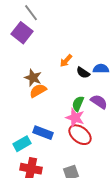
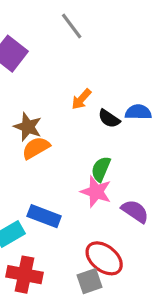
gray line: (31, 13) -> (72, 26), moved
purple semicircle: (99, 102) -> (135, 211), moved
red ellipse: (80, 135) -> (104, 258), moved

